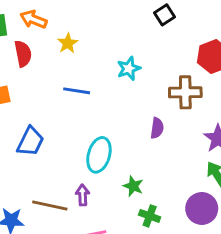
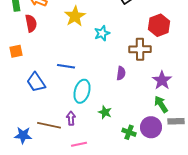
yellow star: (68, 43) -> (75, 16), moved, size x1.5
blue line: (77, 91) -> (66, 66), moved
blue trapezoid: (30, 141) -> (36, 82), turned 120
green cross: (150, 216) -> (129, 132), moved

